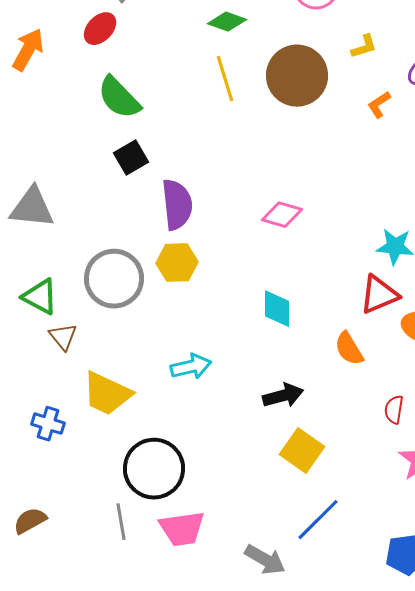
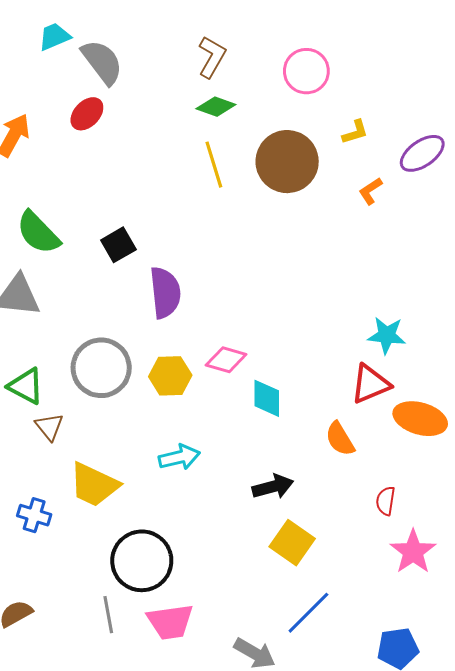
green semicircle: (119, 98) -> (38, 233), moved
pink diamond: (282, 215) -> (226, 360), moved
yellow hexagon: (177, 263) -> (170, 376), moved

